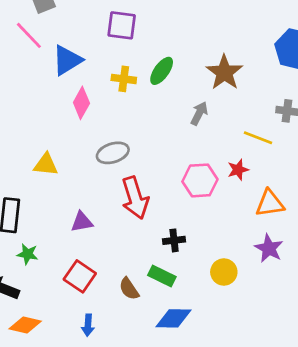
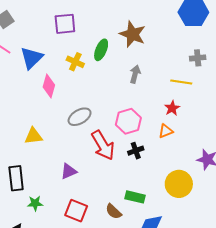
brown star: (224, 72) -> (133, 34), moved
yellow cross: (124, 79) -> (75, 62), turned 30
pink hexagon: (200, 180) -> (128, 121), moved
orange triangle: (270, 203) -> (166, 131), moved, size x0.7
black cross: (174, 240) -> (136, 151), moved
yellow circle: (224, 272) -> (179, 184), size x1.4

